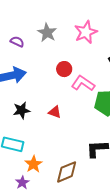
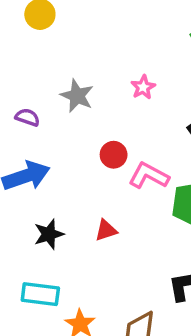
pink star: (86, 32) -> (143, 87), size x0.6
red triangle: (55, 112) -> (106, 230), turned -32

